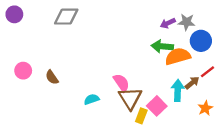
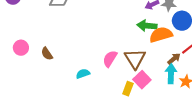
pink semicircle: (121, 83) -> (110, 59), turned -114
cyan arrow: (178, 91) -> (171, 74), moved
brown triangle: (130, 98) -> (135, 59), moved

